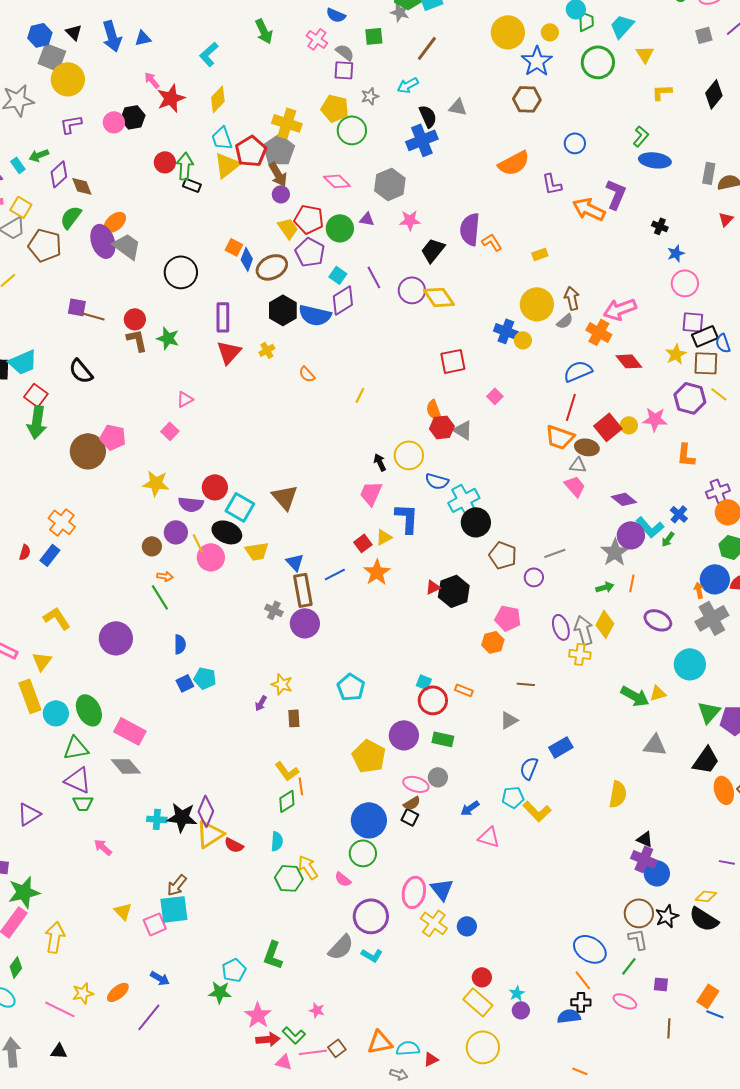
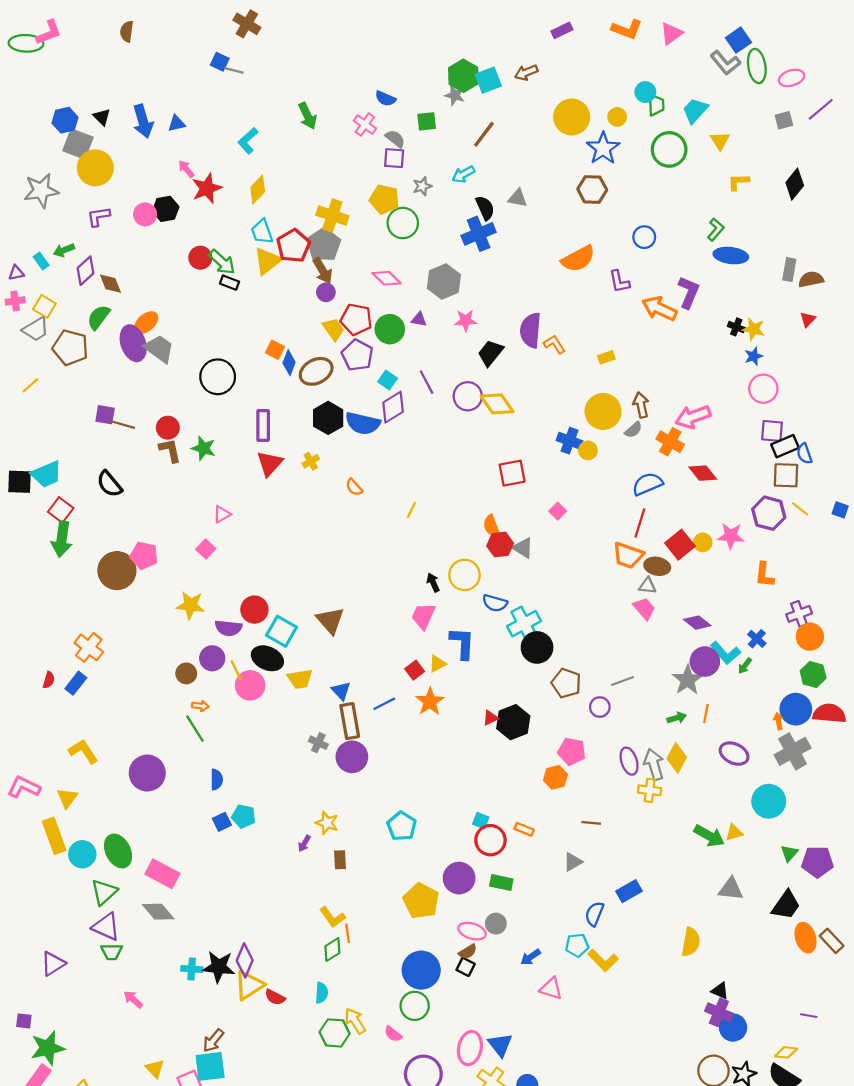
green arrow: (185, 166) -> (222, 262), turned 128
yellow star: (676, 354) -> (754, 329), moved, turned -30
green triangle: (709, 712) -> (789, 853), size x0.7
green triangle: (76, 748) -> (104, 892), turned -32

